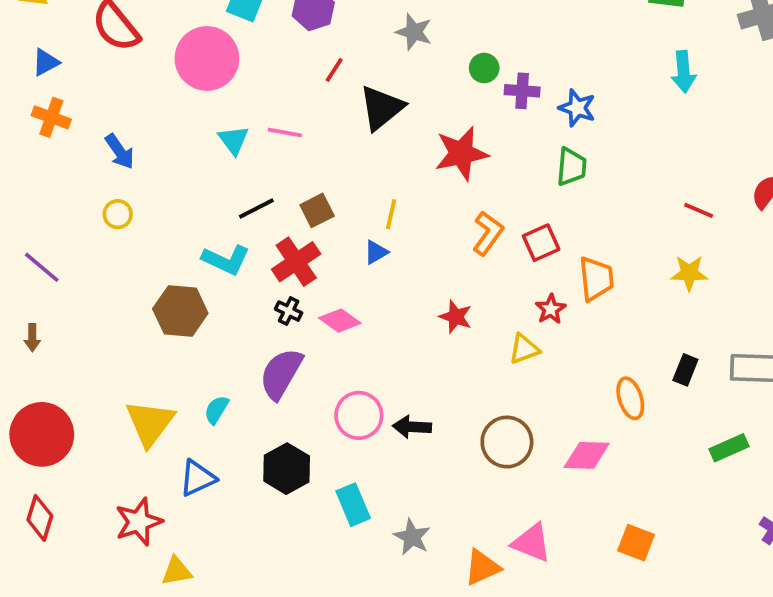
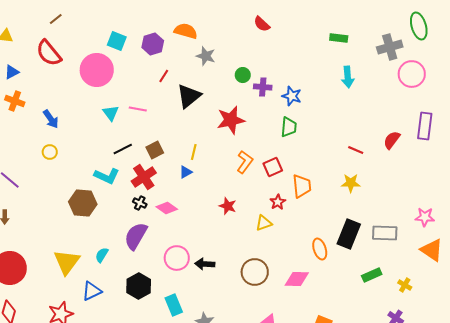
black rectangle: (685, 370) -> (349, 234), size x1.8

